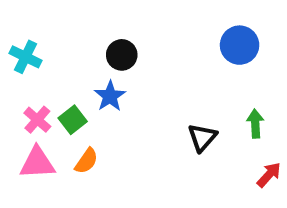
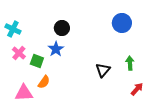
pink cross: (37, 120) -> (19, 53), moved
green square: (73, 120) -> (37, 61), turned -32
pink triangle: (37, 163) -> (24, 93), moved

